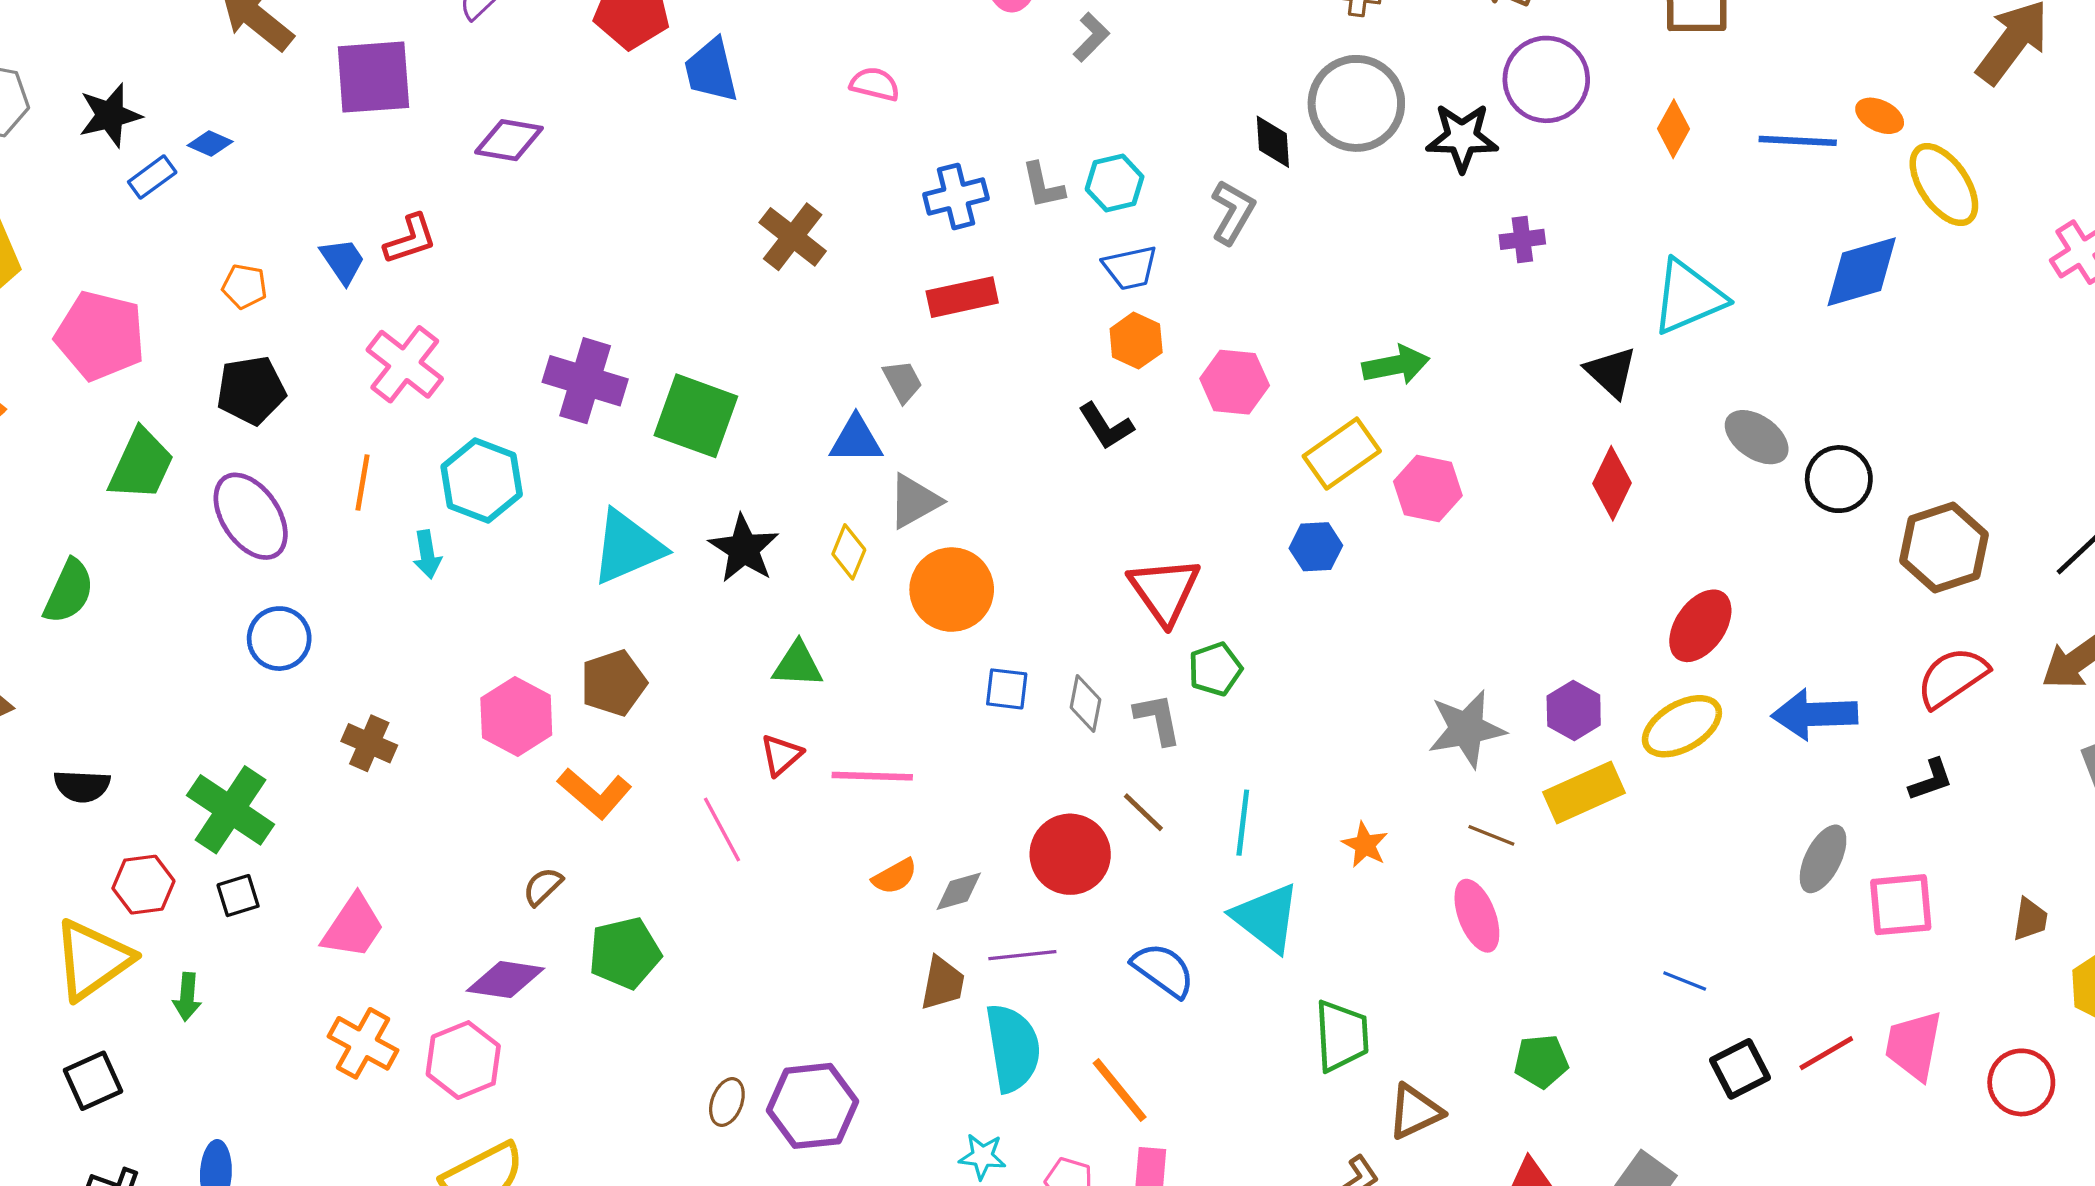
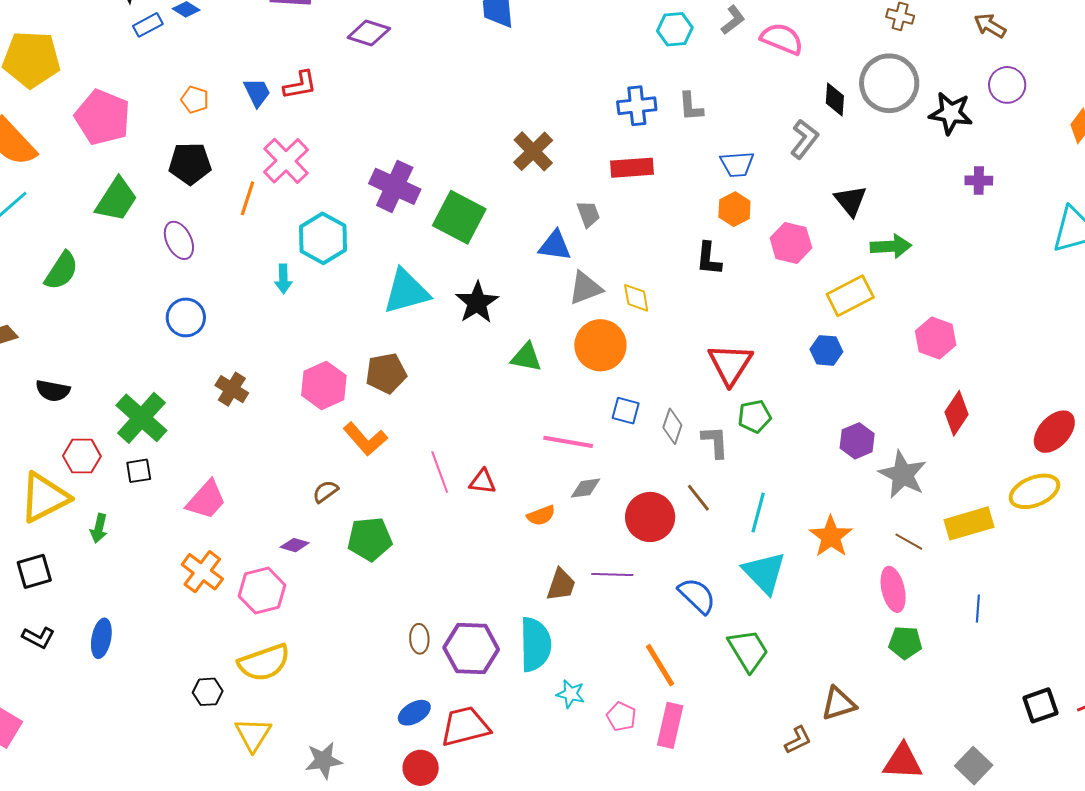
purple circle: (1546, 79) -> (1007, 85), size x0.7
pink semicircle: (875, 84) -> (782, 39), moved, size x1.4
cyan hexagon: (1115, 183) -> (675, 29), moved
brown cross: (793, 237) -> (533, 151), moved
black triangle: (1611, 372) -> (851, 201), moved
black L-shape: (1106, 426) -> (709, 259), turned 30
orange line: (362, 482) -> (247, 198), moved
red diamond: (1612, 483) -> (957, 413), moved
pink hexagon: (1428, 488) -> (936, 338), moved
purple ellipse: (251, 516) -> (179, 240), size x0.7
yellow diamond: (849, 552) -> (636, 298), moved, turned -40
green triangle: (798, 665) -> (526, 357), moved
purple hexagon: (1574, 710) -> (857, 441), moved
gray star: (1466, 729) -> (903, 475), turned 30
red triangle: (781, 755) -> (483, 482), moved, turned 40
pink line: (872, 776) -> (568, 442), moved
orange star: (1365, 845) -> (831, 537), size x1.5
gray diamond: (959, 891) -> (585, 488), moved
purple diamond: (505, 980) -> (295, 545), size x0.6
blue line: (1685, 981) -> (978, 609), moved, turned 64
green trapezoid: (1342, 1036) -> (748, 650), moved, turned -36
cyan semicircle: (1013, 1048) -> (535, 644), moved
green pentagon: (1541, 1061) -> (905, 643), moved
brown ellipse: (727, 1102) -> (419, 639), turned -32

